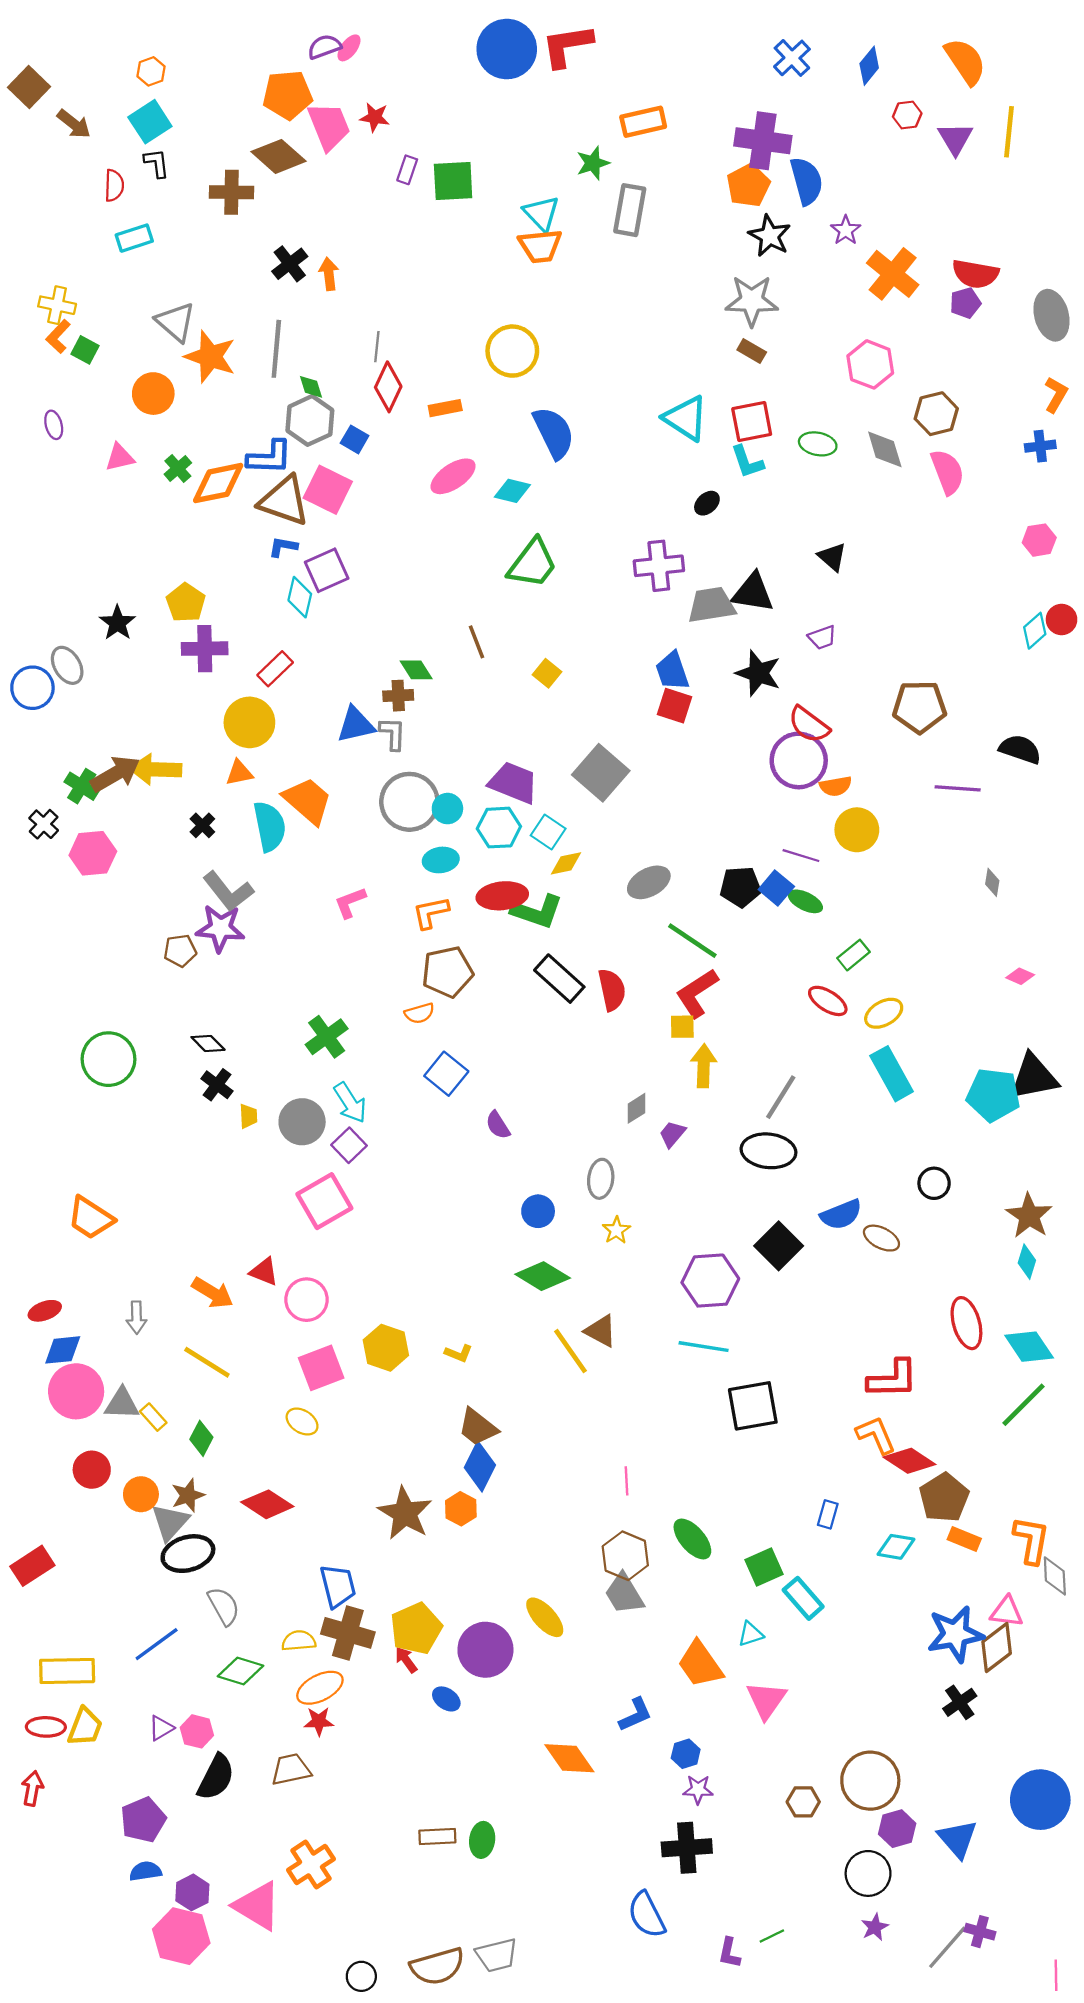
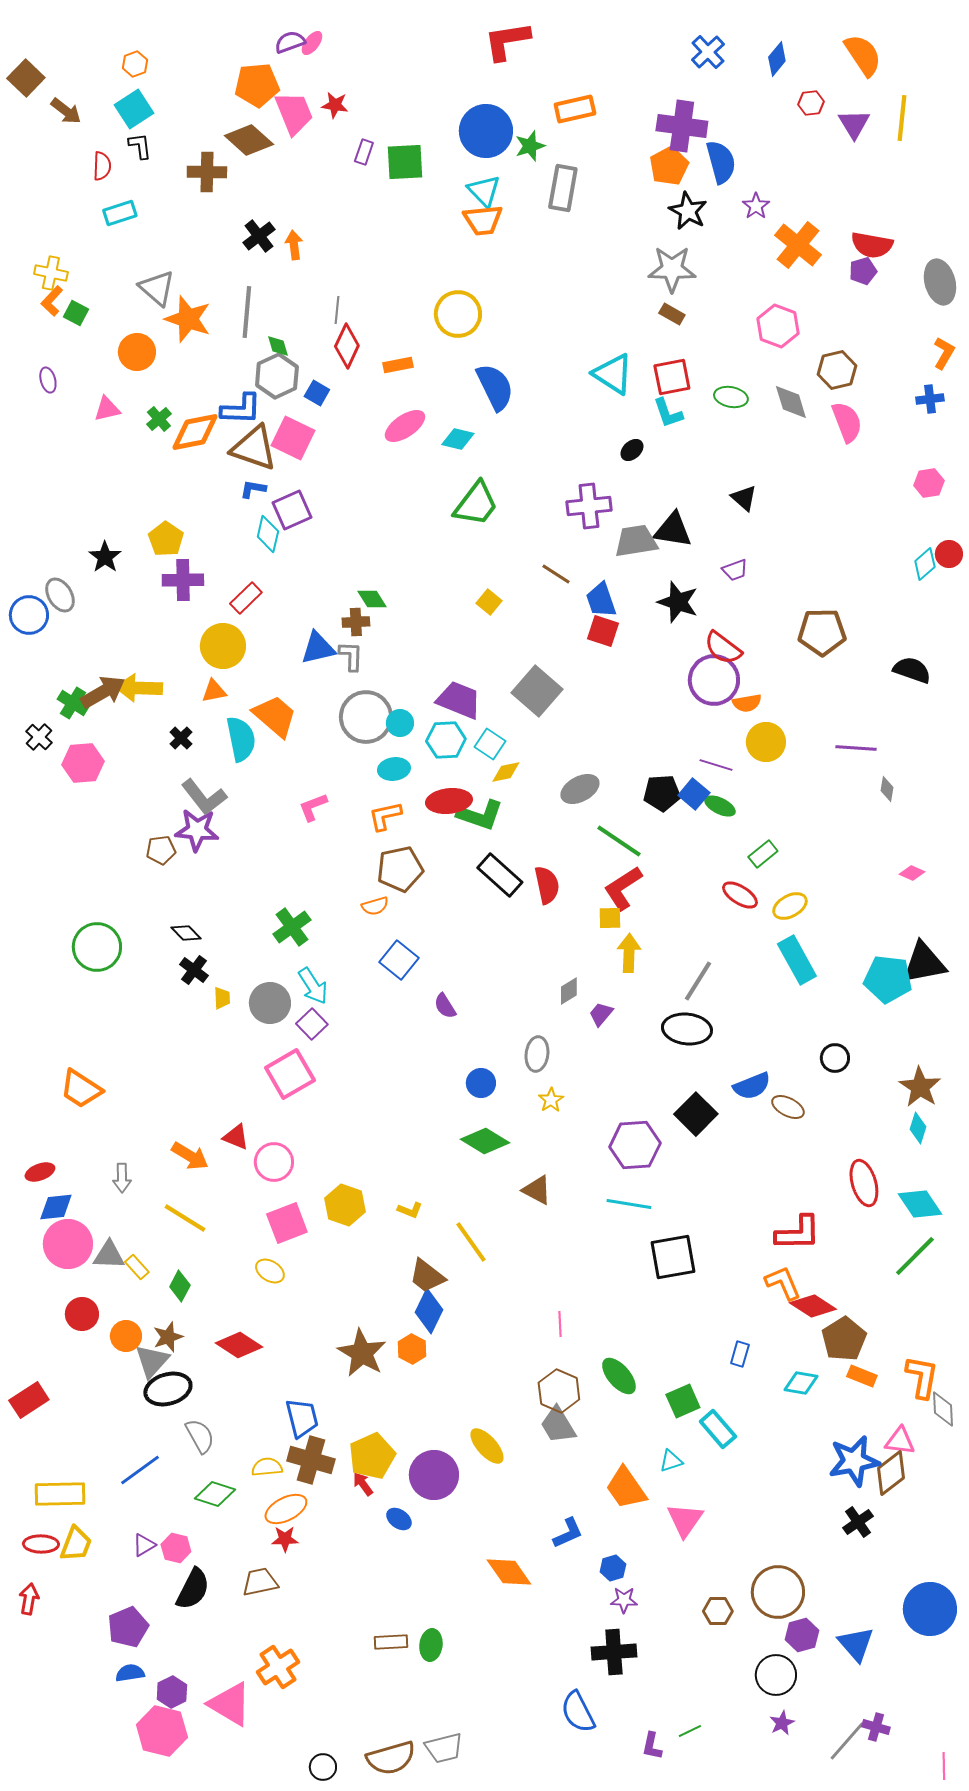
blue circle: (507, 49) -> (486, 131), moved
brown line: (477, 642) -> (556, 574), moved, turned -36
purple line: (958, 788) -> (856, 748), moved
yellow line: (570, 1351) -> (471, 1242), moved

